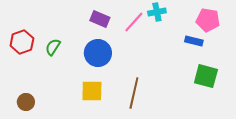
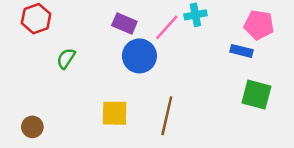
red hexagon: (22, 42) -> (36, 19), moved
blue circle: (98, 53) -> (139, 56), moved

